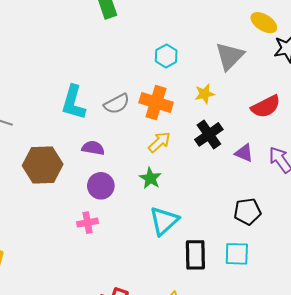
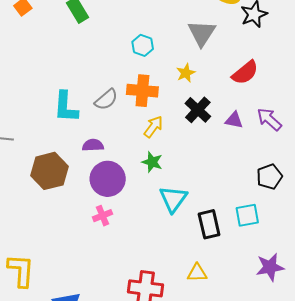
purple circle: (101, 186) -> (108, 179), size x1.4
black pentagon: (247, 212) -> (269, 177), moved

